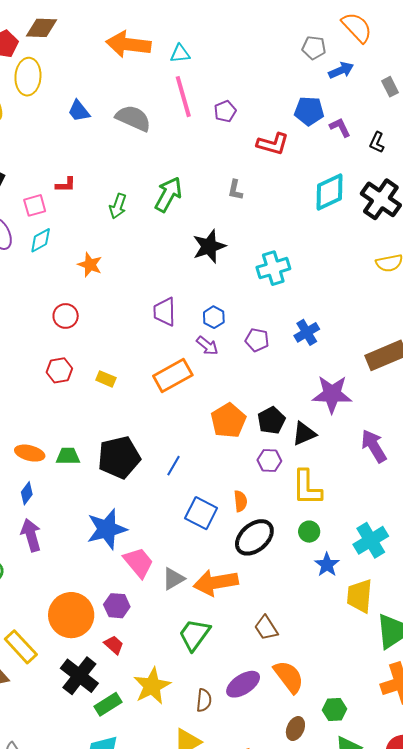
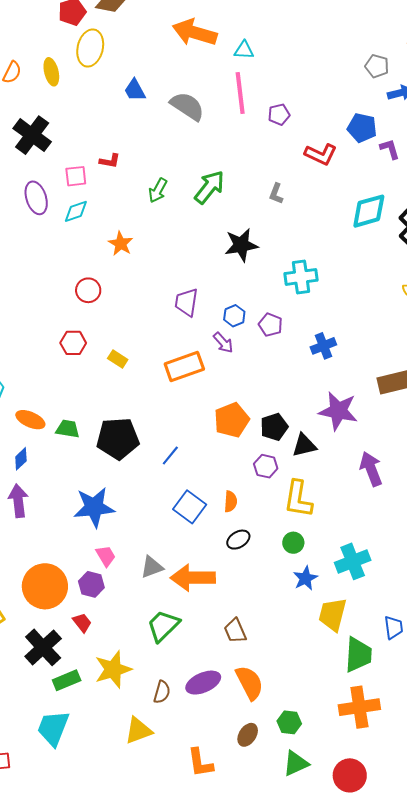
purple pentagon: (257, 340) -> (270, 325), moved
black ellipse: (254, 537) -> (238, 540), size x0.6
pink trapezoid: (139, 563) -> (106, 556), moved, size x0.7

